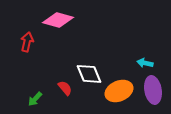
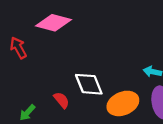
red arrow: (27, 42) -> (18, 48), turned -42

